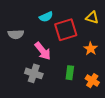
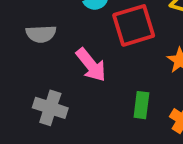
gray cross: (34, 73) -> (50, 108), moved

